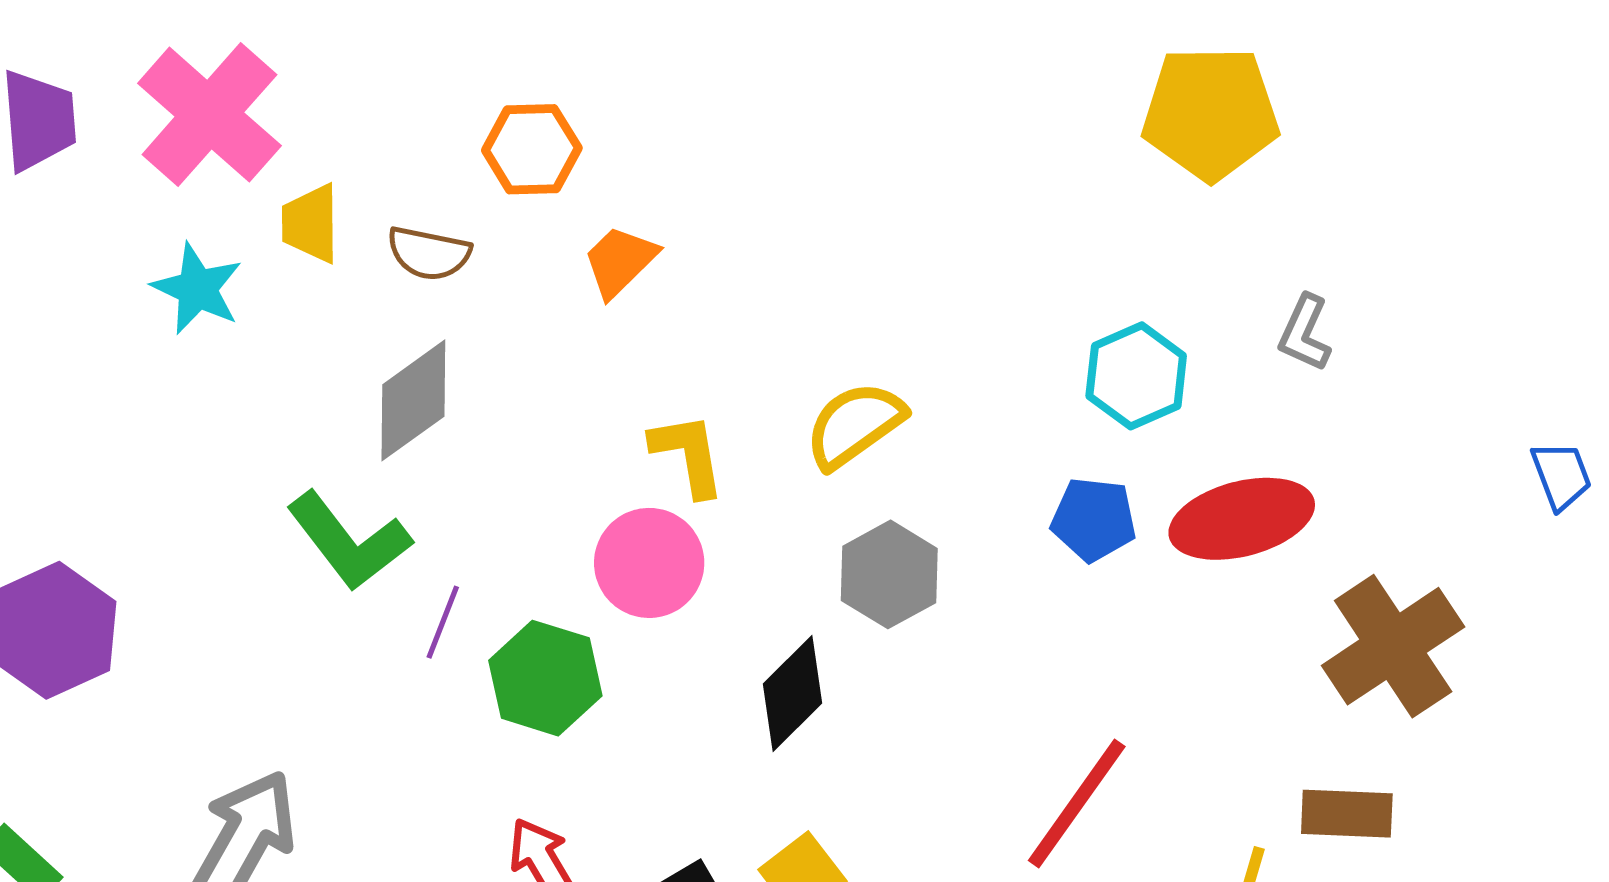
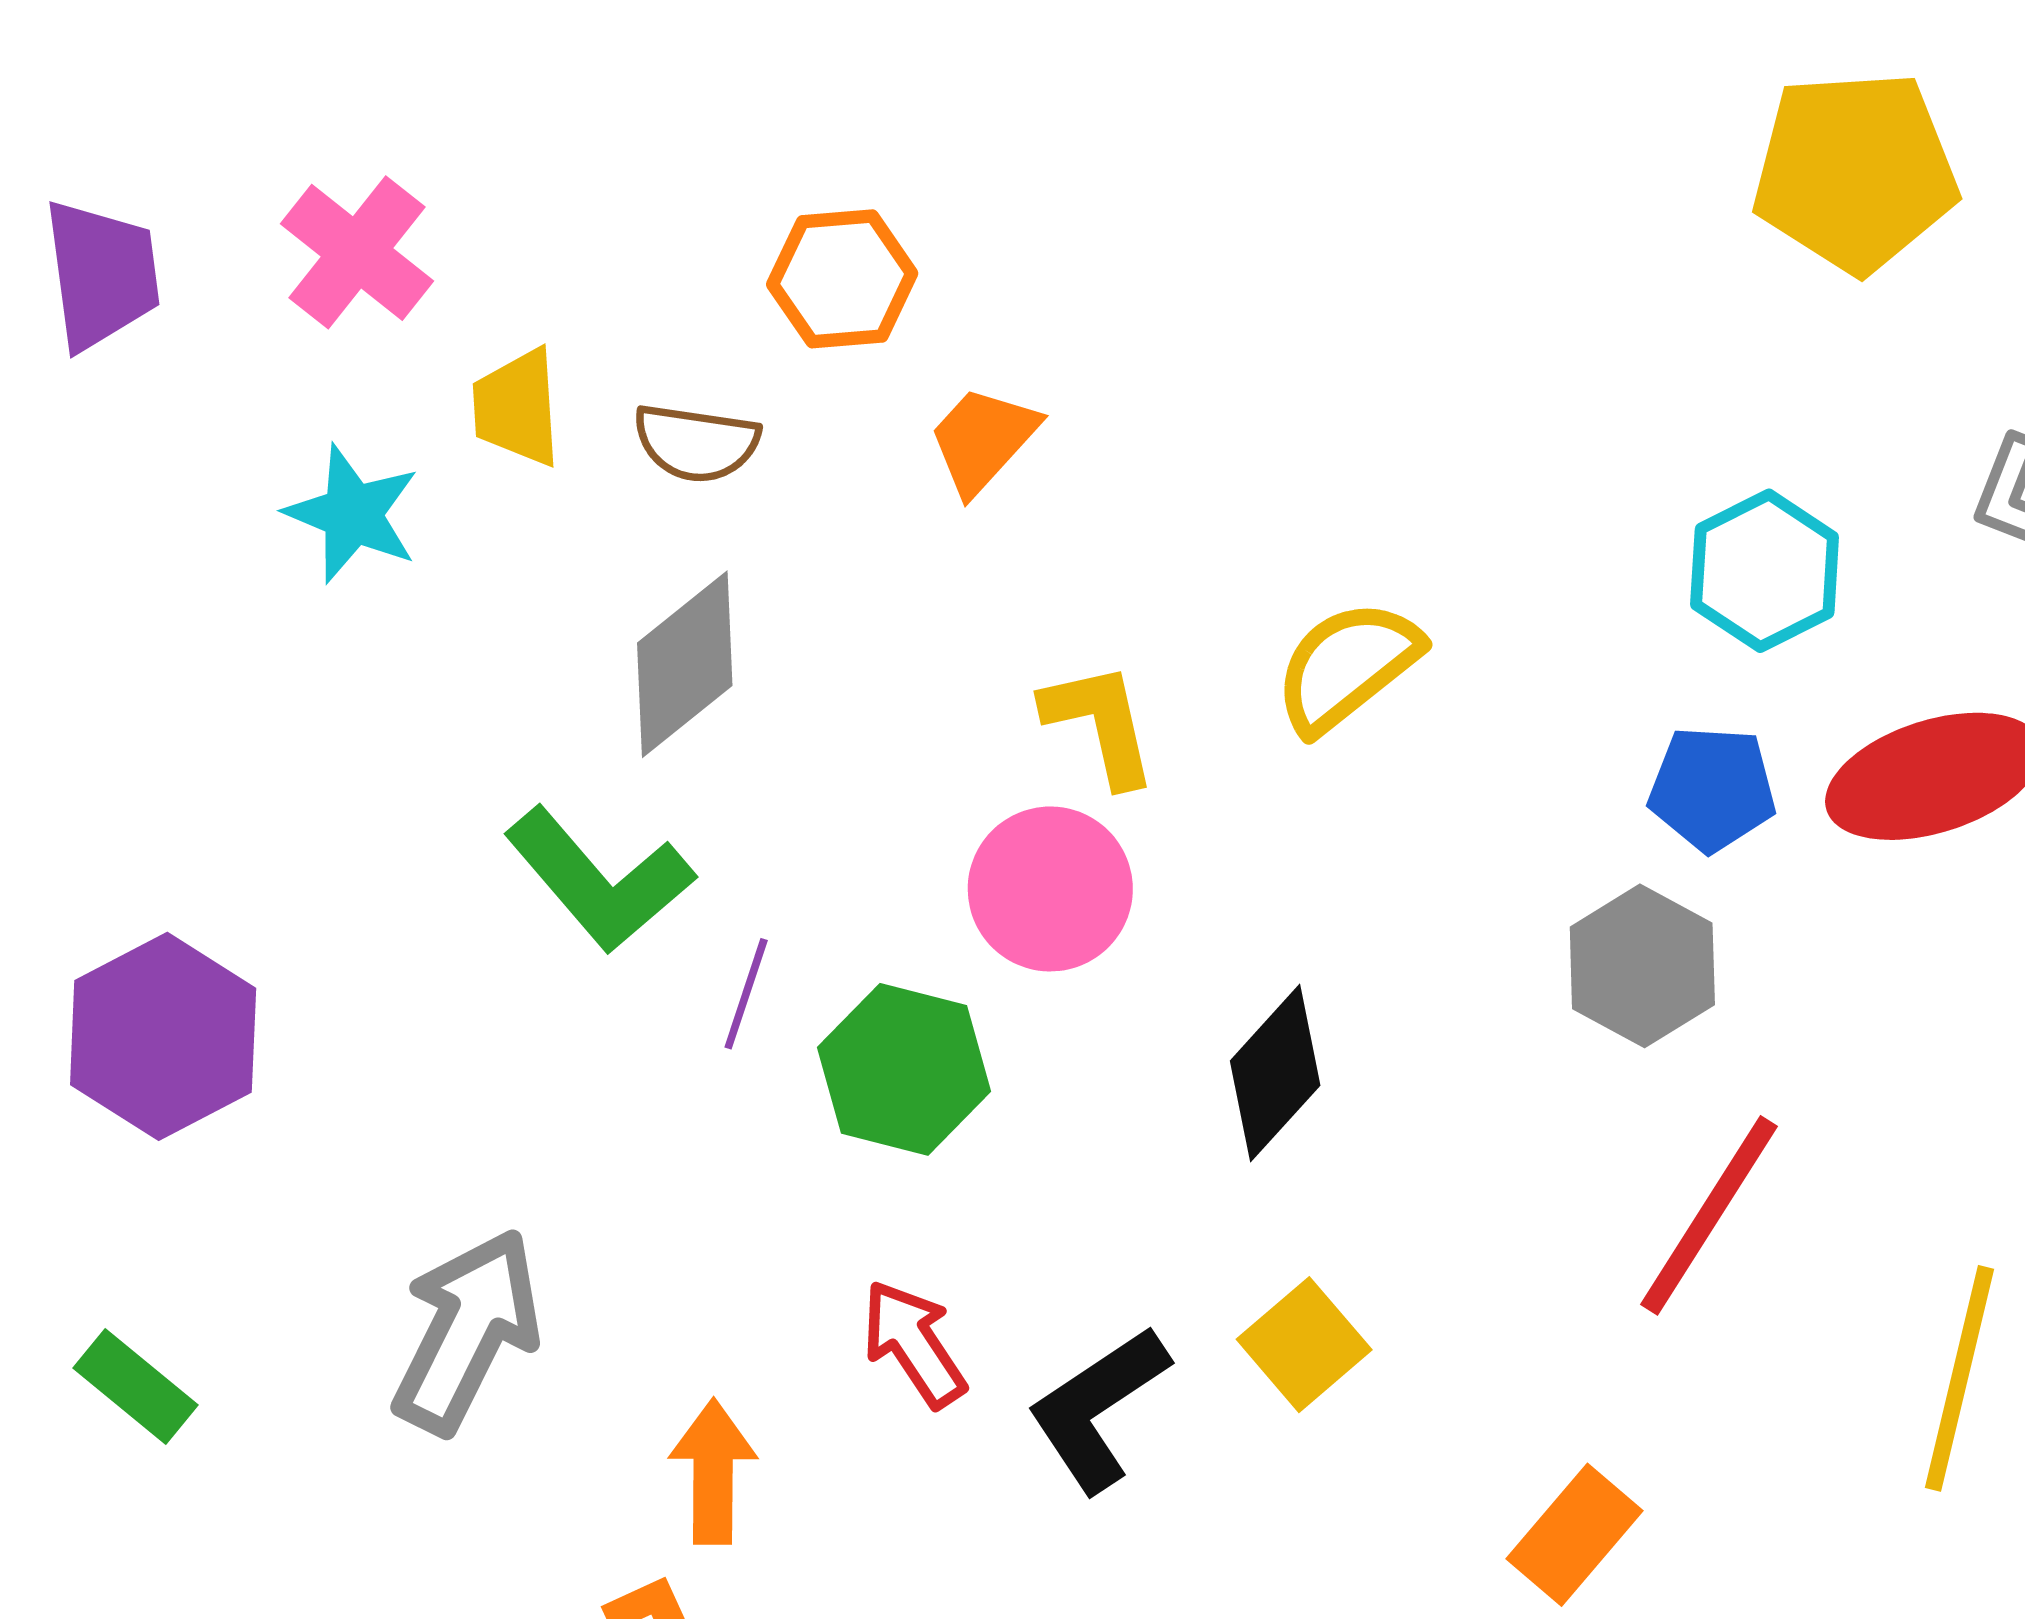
pink cross: (209, 115) -> (357, 252), size x0.7
gray hexagon: (889, 574) -> (1642, 966), moved

